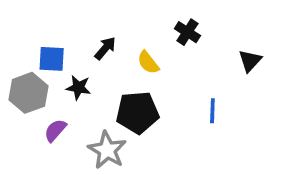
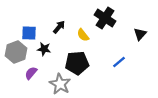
black cross: (187, 32) -> (105, 18), size x1.5
blue line: (212, 111) -> (119, 62), turned 48

